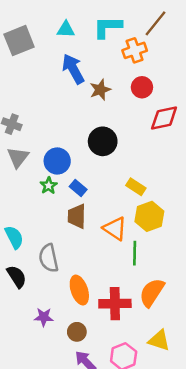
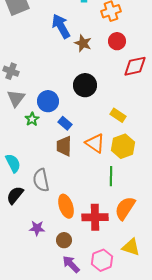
brown star: (100, 90) -> (83, 43), turned -30
green star: (49, 186) -> (32, 119), moved
yellow rectangle: (136, 187) -> (118, 115), moved
orange triangle: (115, 229) -> (95, 143), moved
black semicircle: (17, 277) -> (15, 195), turned -108

